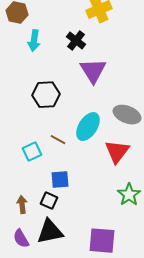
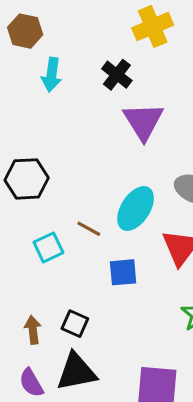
black hexagon: (46, 95) -> (27, 179), moved
blue square: (60, 180) -> (123, 272), moved

